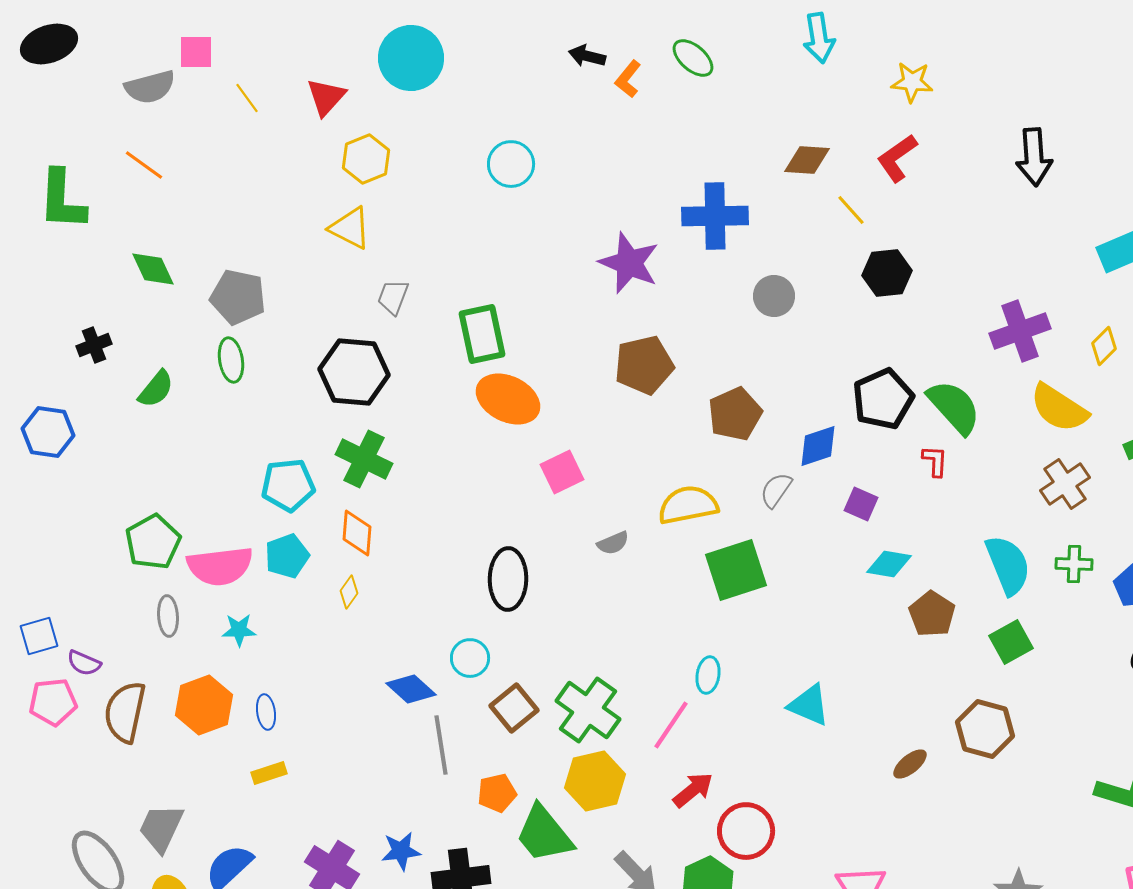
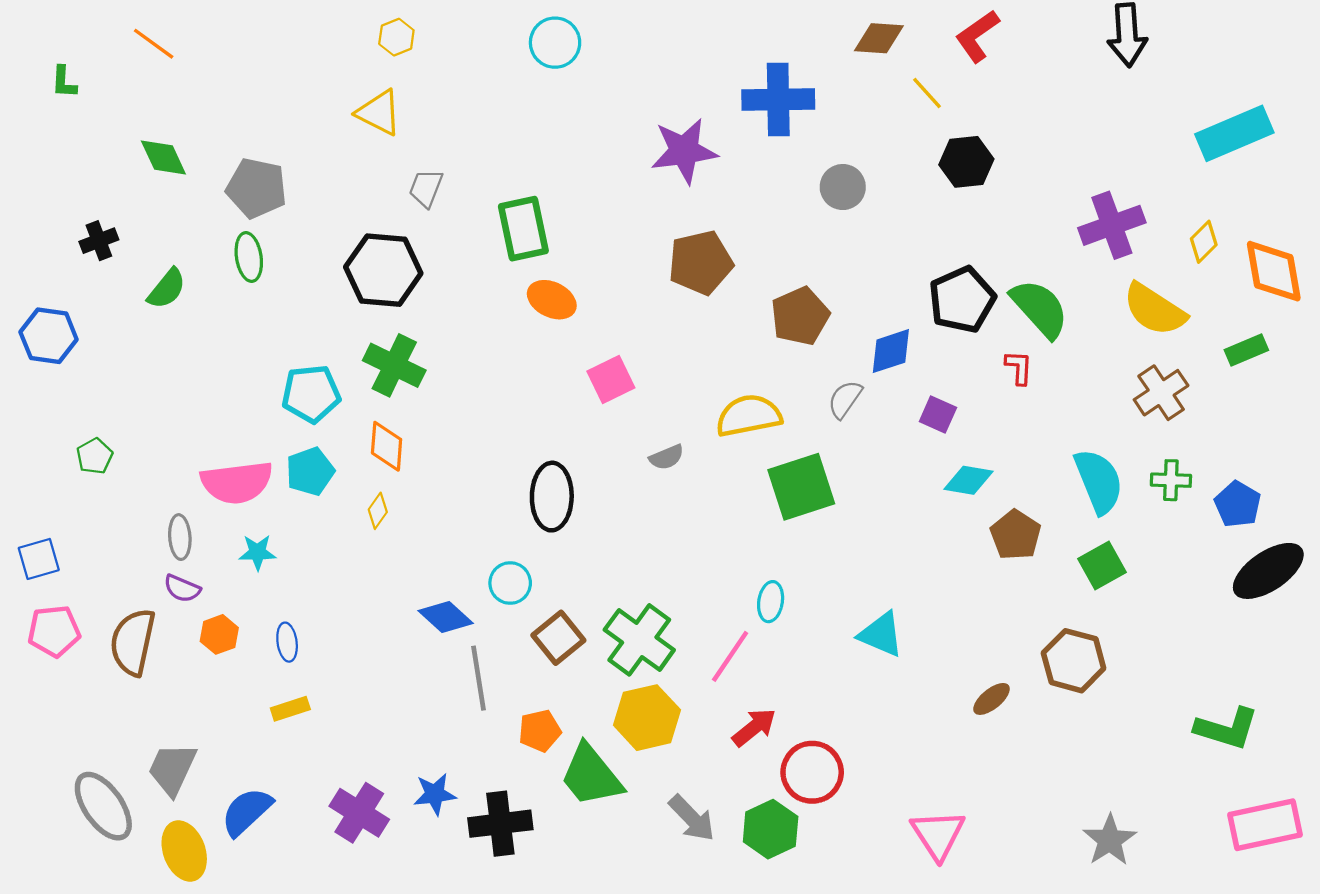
yellow hexagon: (366, 159) -> (396, 37), size x0.7
green L-shape: (62, 200) -> (64, 82), size x0.5
purple star: (629, 263) -> (684, 151), turned -30
orange ellipse: (508, 399) -> (552, 300), size x0.7
green pentagon: (153, 542) -> (95, 456), moved, size x0.6
purple semicircle: (84, 663) -> (182, 588), moved
orange hexagon: (204, 705) -> (219, 634), size x0.6

